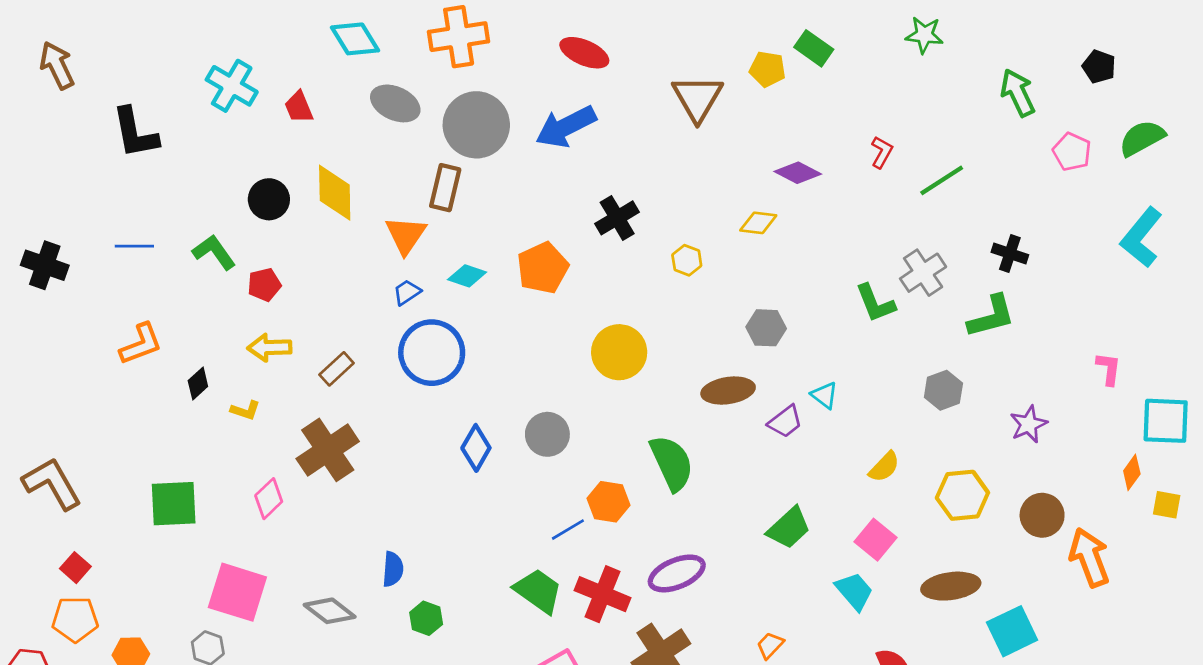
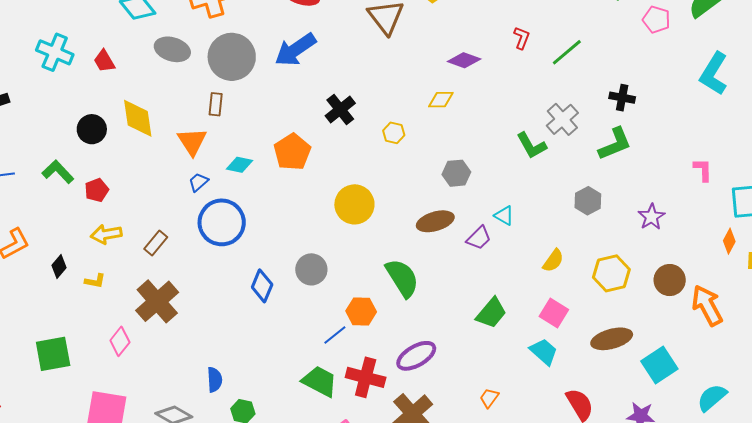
brown rectangle: (445, 188) -> (216, 104), size x0.7

